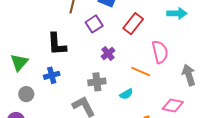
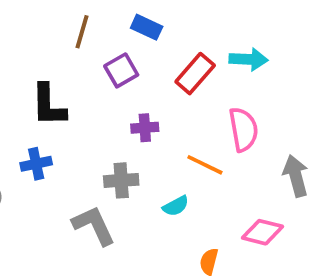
cyan arrow: (177, 13) -> (248, 59), moved
purple cross: (108, 54) -> (145, 128), turned 32

